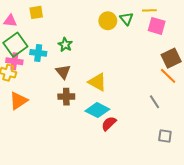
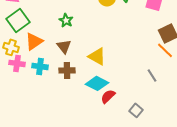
cyan cross: (38, 53) -> (40, 66), moved
pink cross: (14, 61) -> (17, 63), moved
orange triangle: (19, 101) -> (34, 41), moved
gray square: (165, 136) -> (136, 110), moved, turned 32

